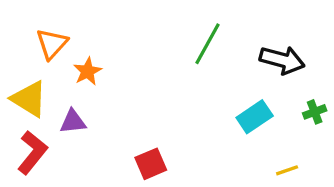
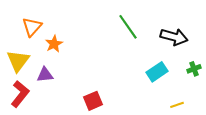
green line: (208, 44) -> (128, 27), turned -64
yellow triangle: (29, 99) -> (18, 61), turned 35

